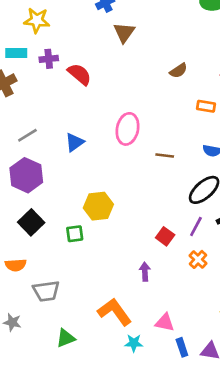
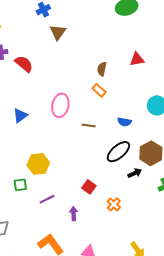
brown semicircle: (178, 71) -> (102, 69), moved, turned 136
orange rectangle: (206, 106) -> (99, 90), moved, turned 32
purple line: (196, 227) -> (47, 199), moved, turned 35

